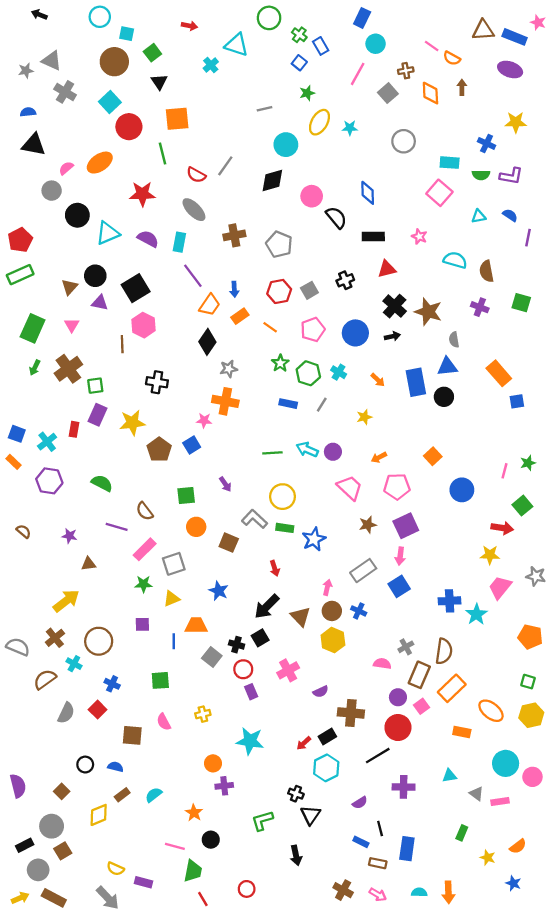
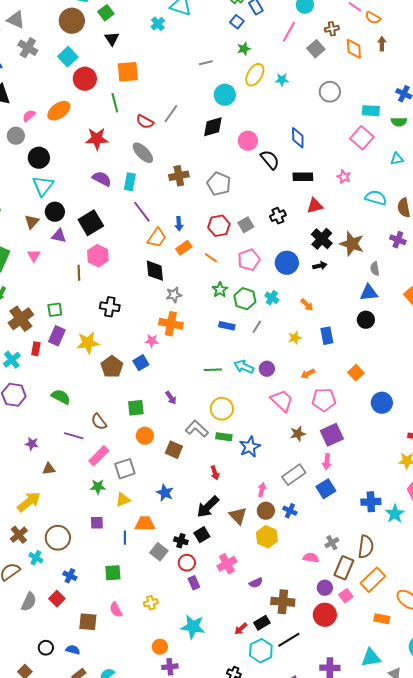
cyan triangle: (108, 233) -> (43, 186), moved, turned -30
black diamond: (207, 342) -> (155, 271), turned -40
brown cross: (68, 369) -> (21, 319), moved
blue rectangle: (416, 382) -> (327, 336), moved, size x0.7
black line: (378, 756) -> (289, 640), moved
cyan triangle: (450, 776) -> (371, 658), size x1.5

